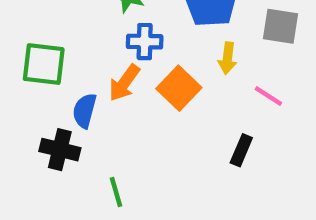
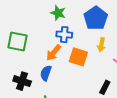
orange square: (179, 88) -> (78, 57), turned -30
blue semicircle: (84, 111) -> (46, 73), moved

